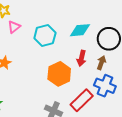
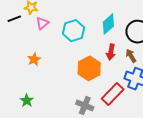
cyan diamond: (80, 30) -> (108, 24), turned -35
brown arrow: (101, 63) -> (131, 56), turned -48

